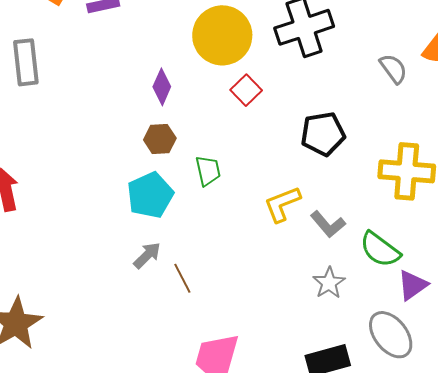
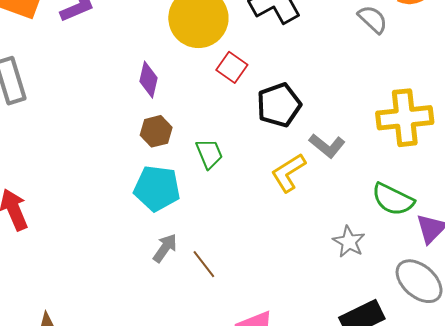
black pentagon: (323, 134) -> (279, 105), moved
cyan pentagon: (150, 195) -> (157, 188), turned -30
gray L-shape: (328, 224) -> (327, 146), moved

